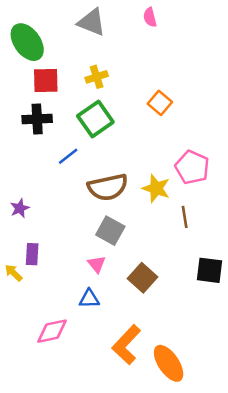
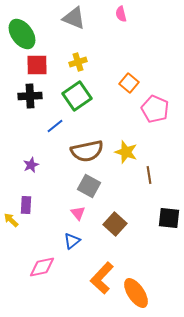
pink pentagon: (192, 167) -> (155, 109), moved
purple star: (20, 208) -> (31, 165), moved
blue triangle: (89, 299) -> (72, 241), turned -36

